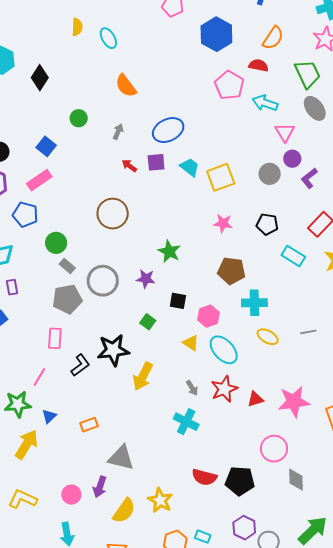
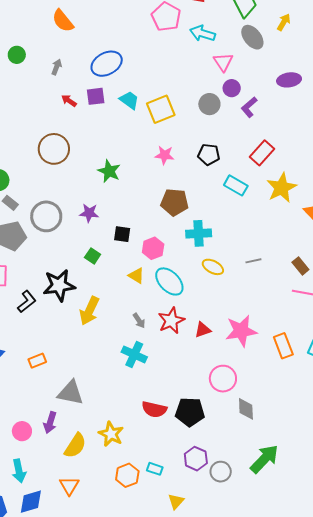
green star: (169, 251) -> (109, 171), moved

